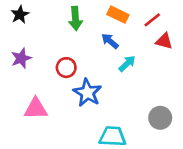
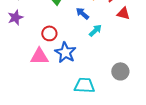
purple star: (21, 58) -> (15, 17), moved
pink triangle: (36, 109) -> (39, 56), moved

